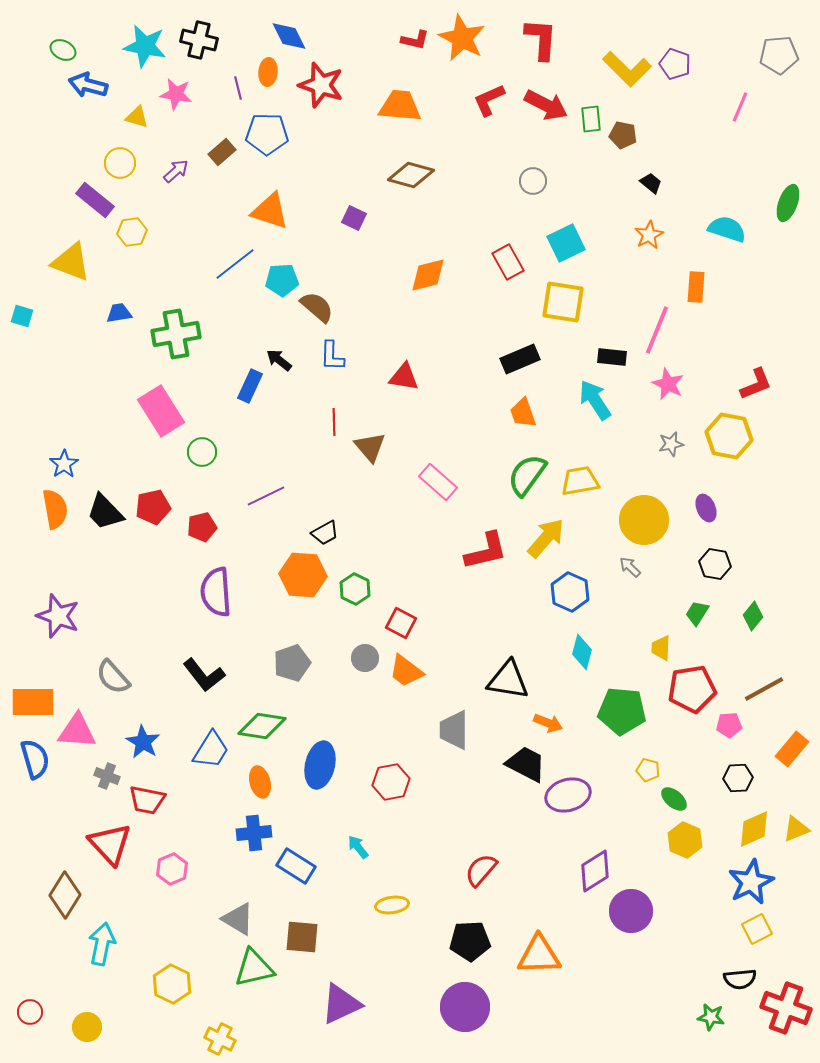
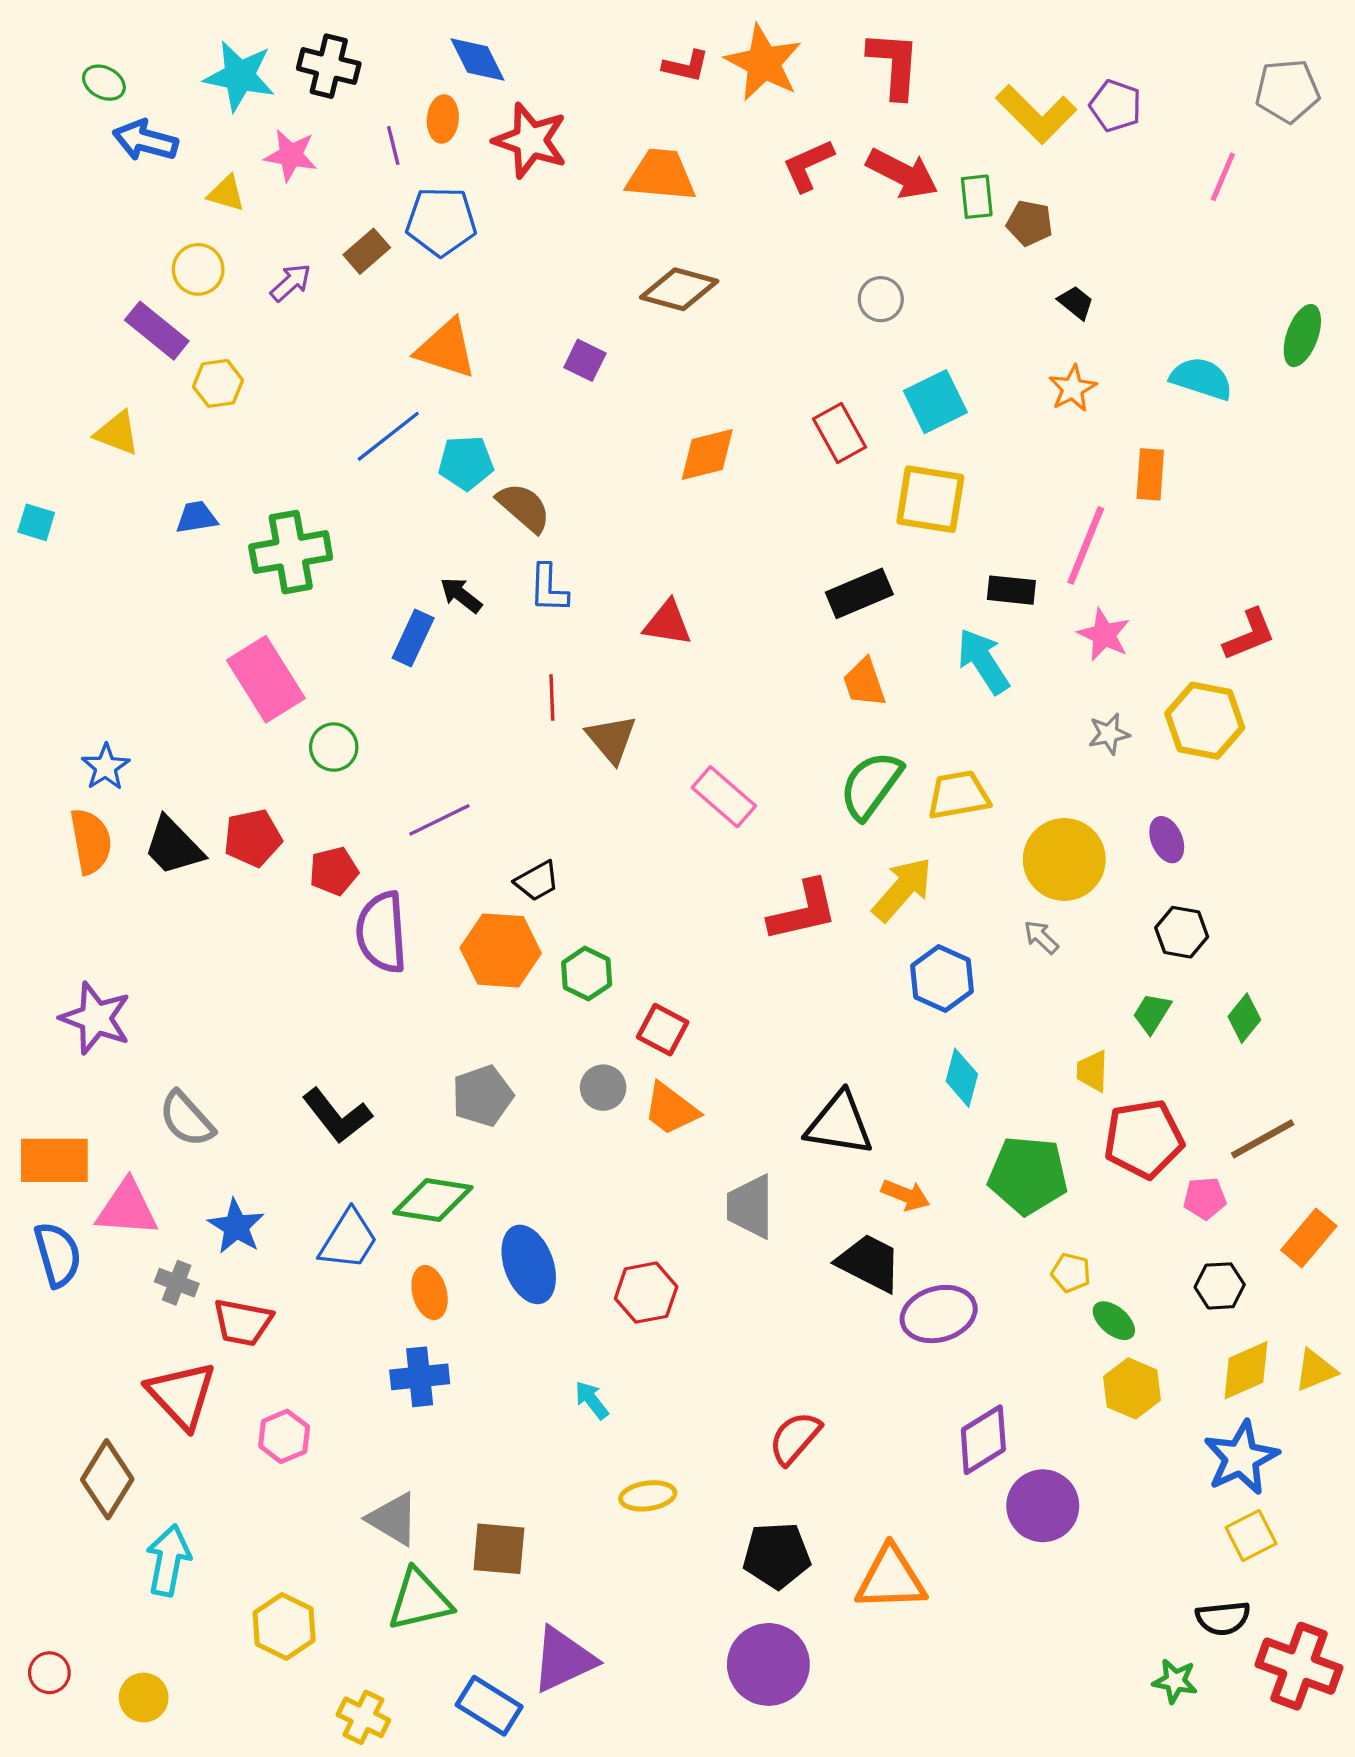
yellow triangle: (71, 262) -> (117, 433), size x0.7
purple semicircle: (216, 592) -> (382, 932), moved
blue ellipse: (320, 765) -> (529, 1264), turned -33
blue rectangle: (296, 866) -> (489, 1706), moved

